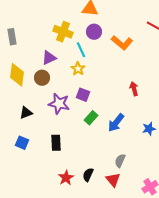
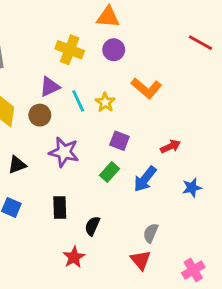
orange L-shape: (122, 43) -> (146, 88), moved
cyan line: (81, 50) -> (78, 101), moved
yellow star: (78, 69) -> (105, 102), moved
red arrow: (134, 89) -> (171, 146), moved, turned 80
purple square: (83, 95) -> (119, 141), moved
black semicircle: (88, 175) -> (92, 226), moved

